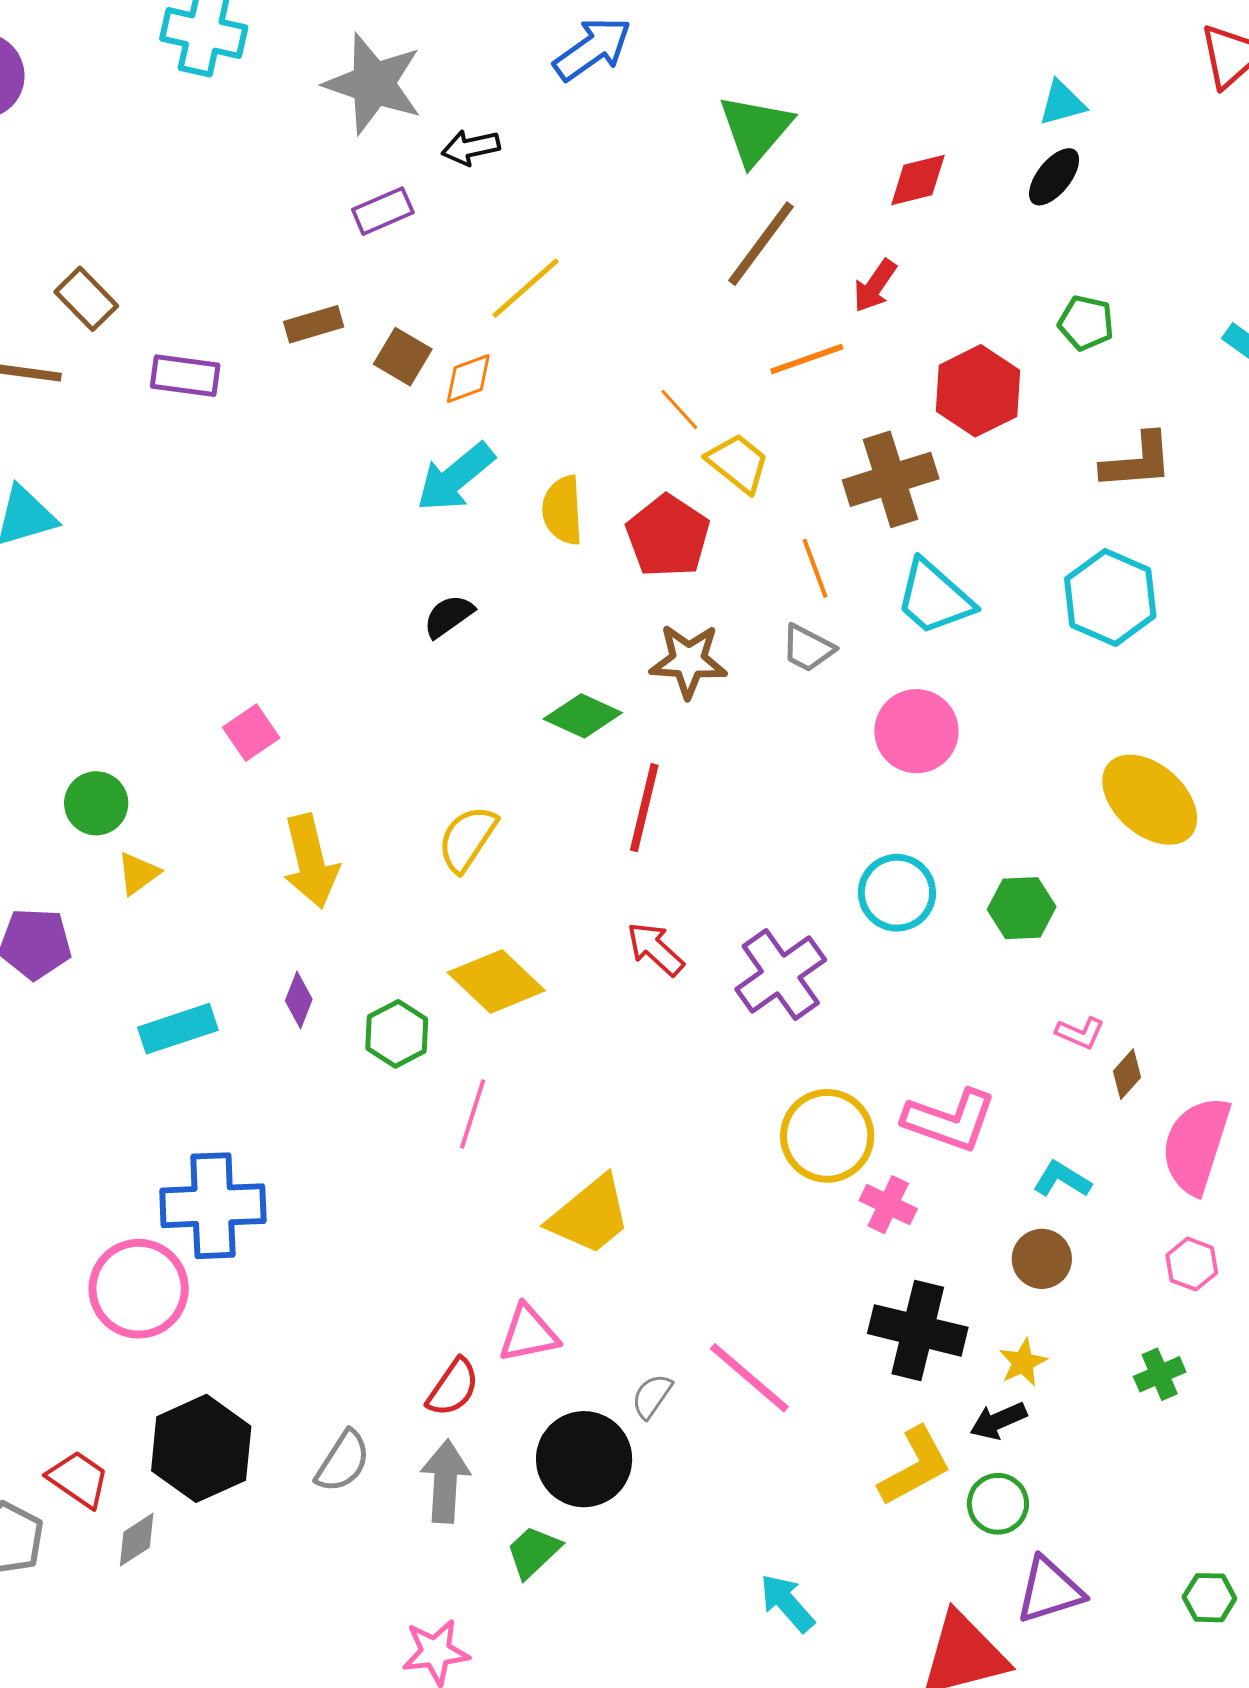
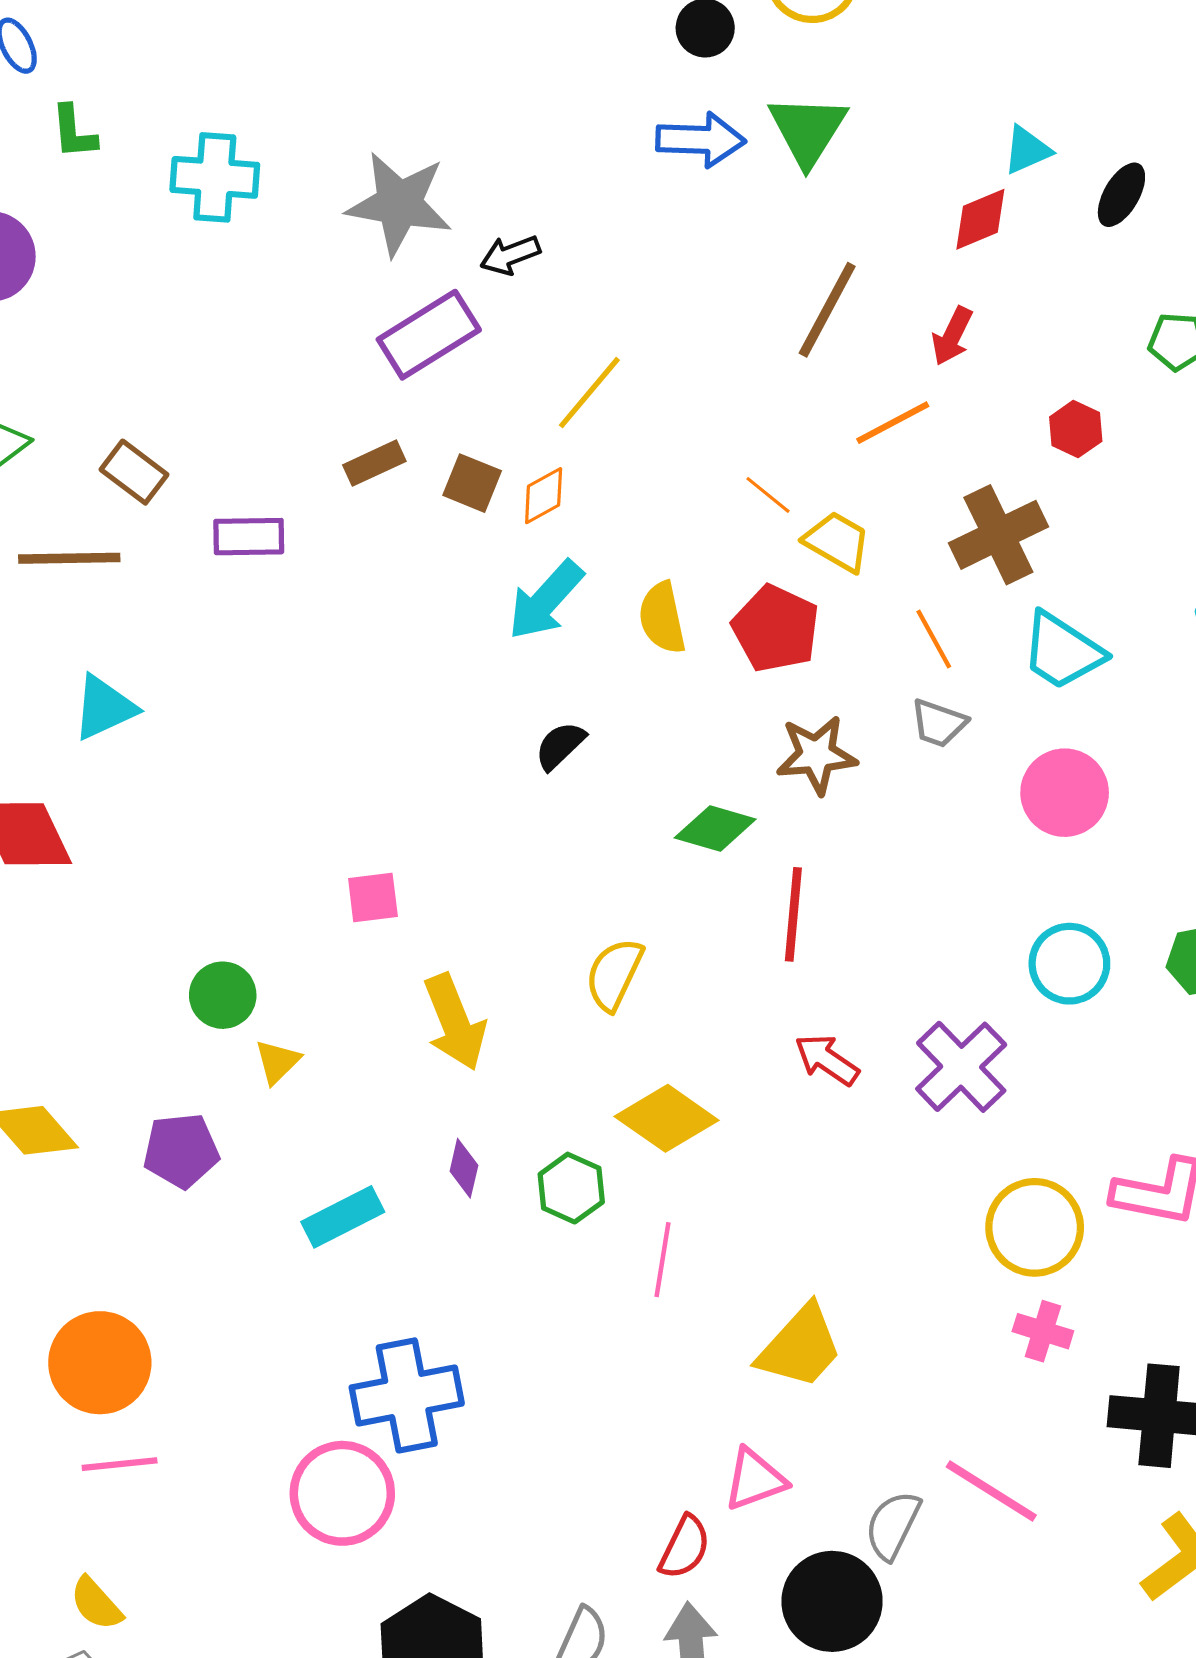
blue arrow: (592, 49) -> (701, 140), moved, turned 46
cyan triangle: (1062, 103) -> (1027, 150), moved
green triangle: (755, 129) -> (808, 130), moved
purple rectangle: (383, 211) -> (429, 335), size x1.6
red hexagon: (978, 391) -> (1076, 429), size x0.6
pink square: (251, 733) -> (373, 898), turned 36
pink cross: (888, 1205) -> (1043, 1331), moved
gray semicircle: (652, 1396) -> (893, 1525), size x1.4

